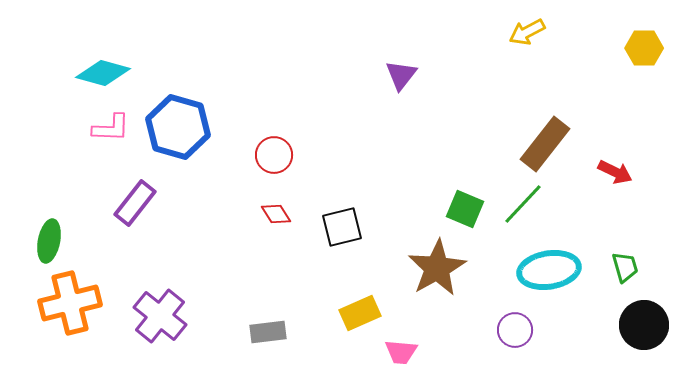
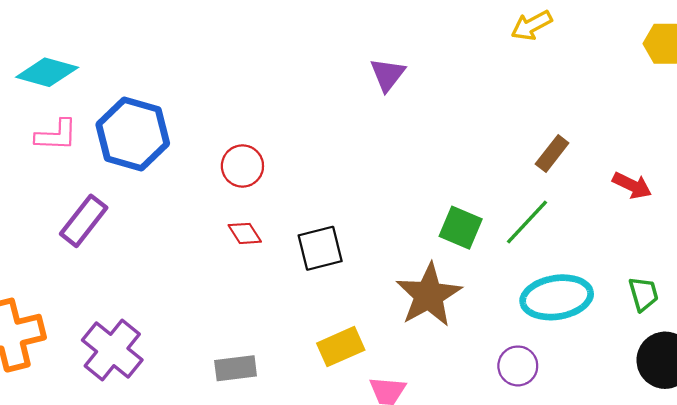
brown rectangle: (545, 144) -> (552, 153), size x0.6

